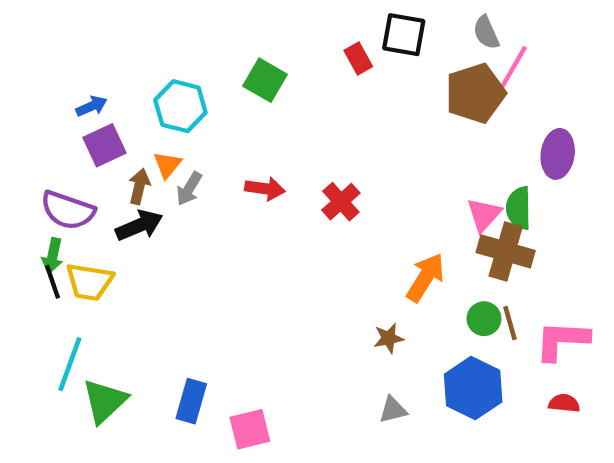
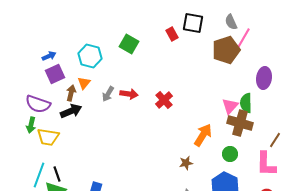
gray arrow: (189, 189) -> (108, 94), moved
black line: (53, 282) -> (57, 174), moved
brown line: (510, 323) -> (275, 140), moved, turned 49
pink L-shape: (562, 340) -> (266, 164), turned -92

